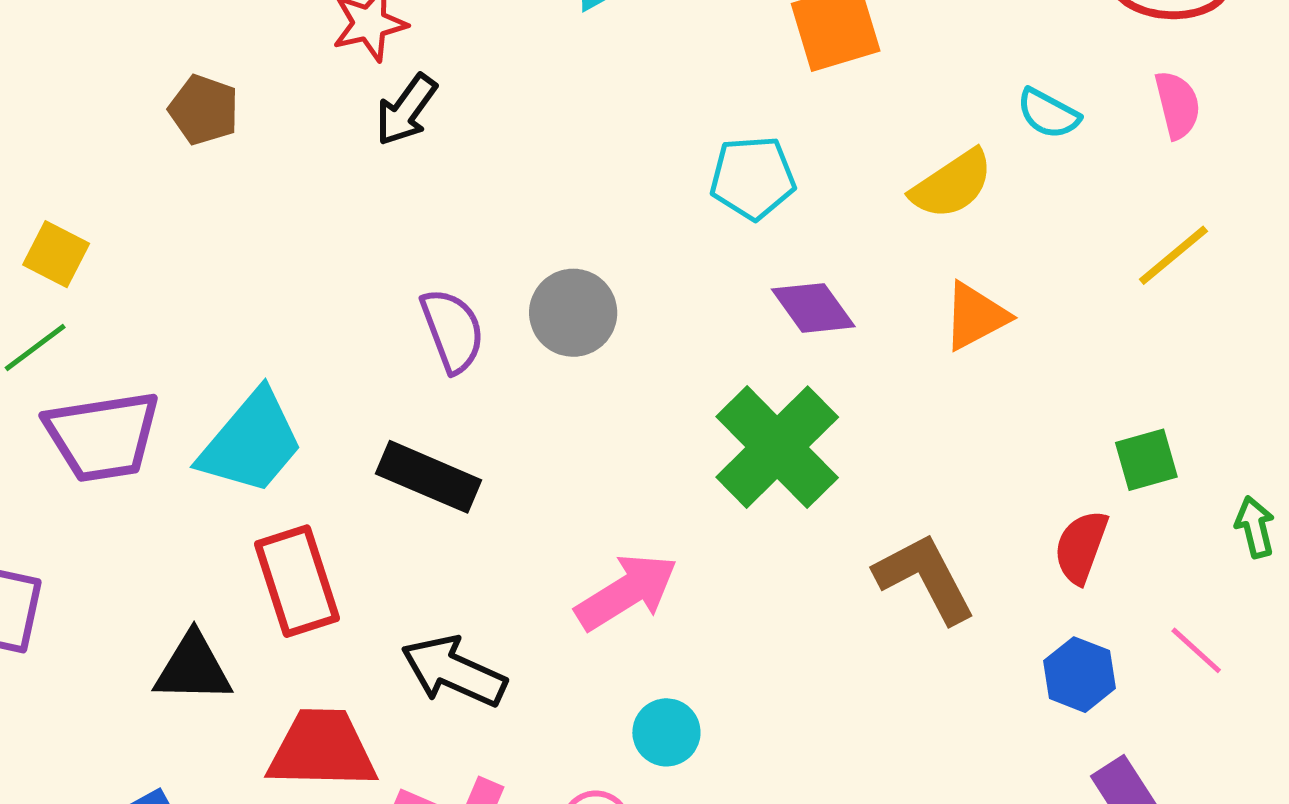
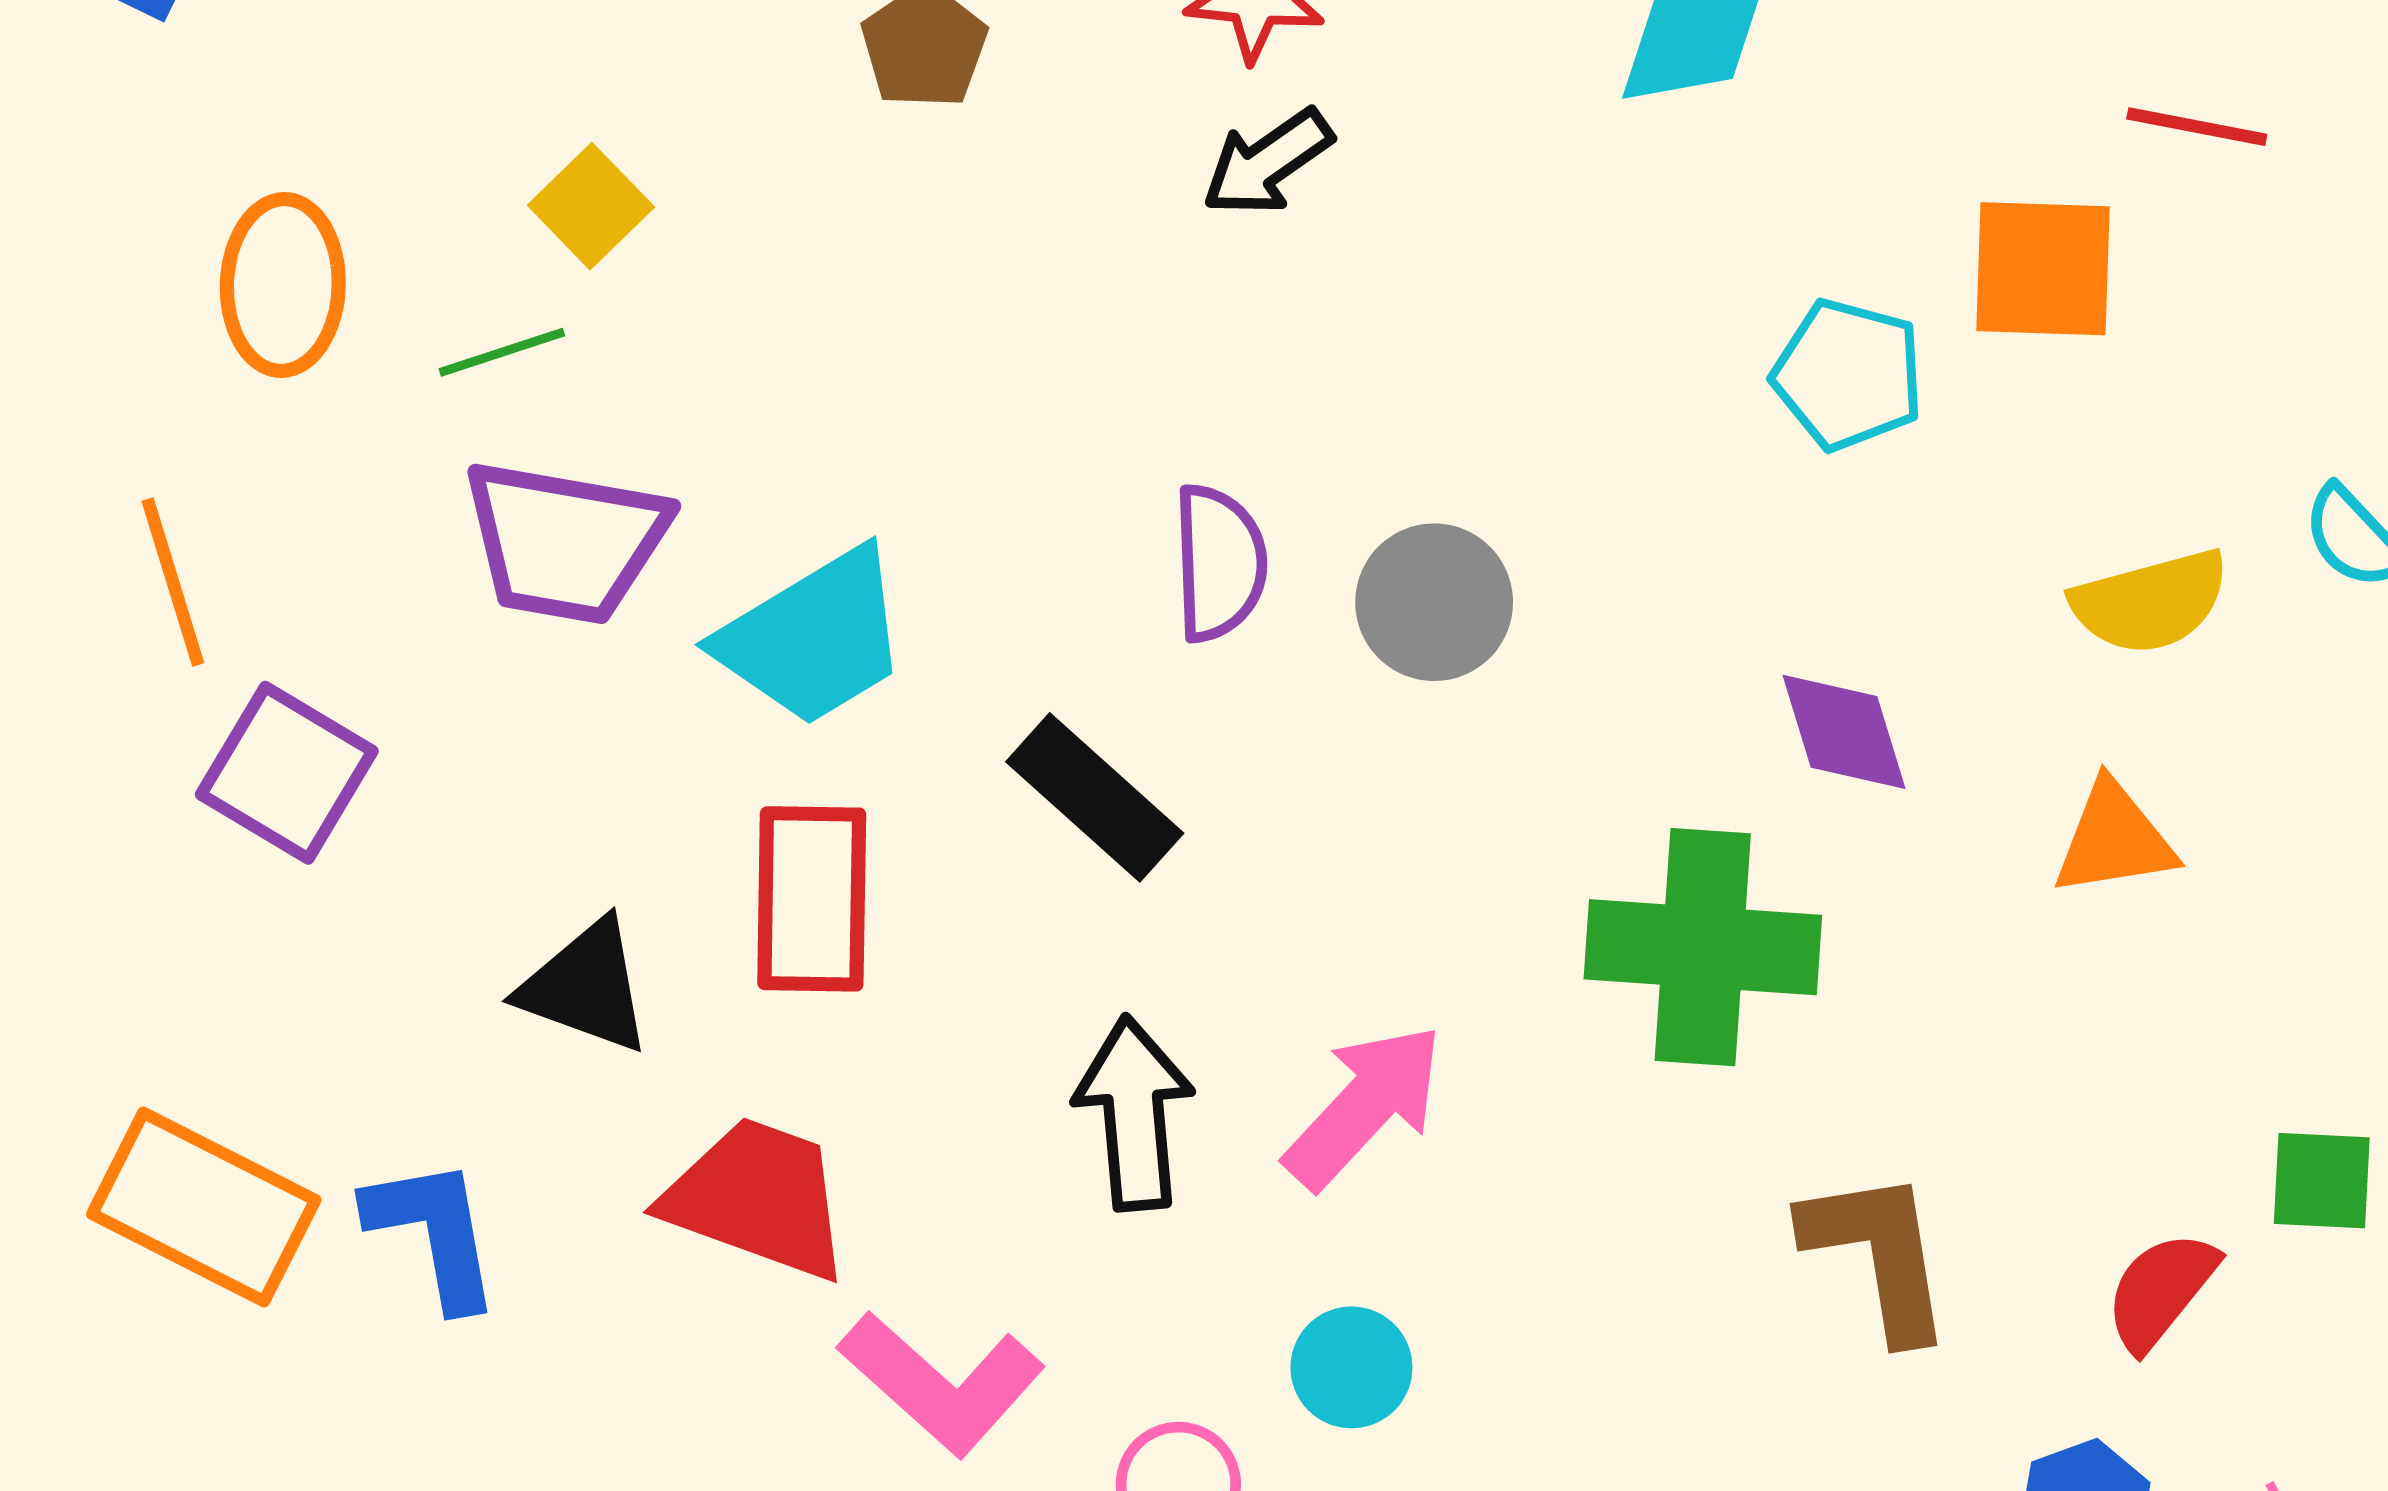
cyan pentagon: (753, 178) -> (1848, 375), moved
green cross: (777, 447) -> (1703, 947), turned 30
pink arrow: (627, 592) -> (1364, 1106), turned -34
black arrow: (454, 671) -> (1134, 1113), moved, turned 42

